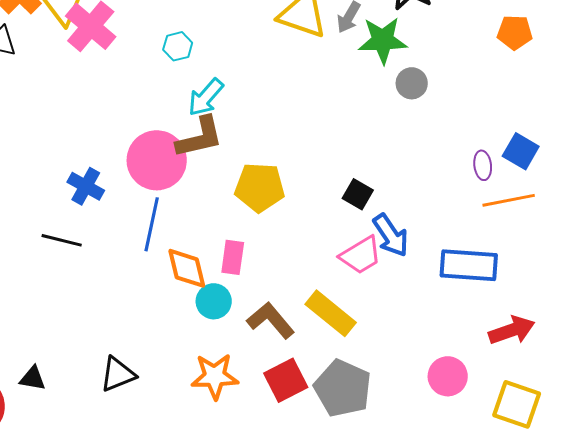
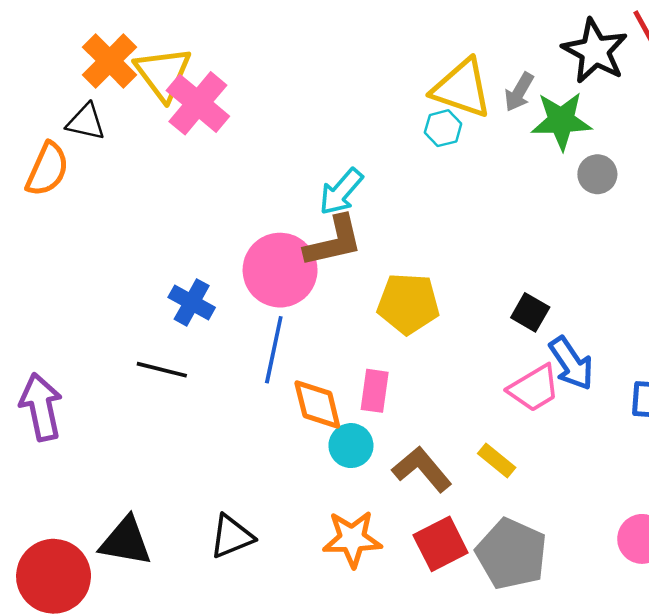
cyan hexagon: (178, 46) -> (443, 128), moved
yellow rectangle: (331, 313) -> (497, 460), size x0.6
black triangle: (33, 378) -> (126, 541), size x1.6

